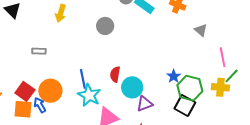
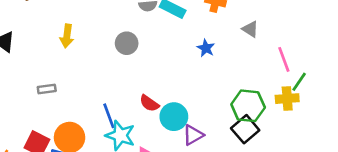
red semicircle: (115, 74) -> (149, 103), turned -56
blue star: (174, 76) -> (206, 48), moved
black square: (185, 106) -> (245, 129), turned 30

